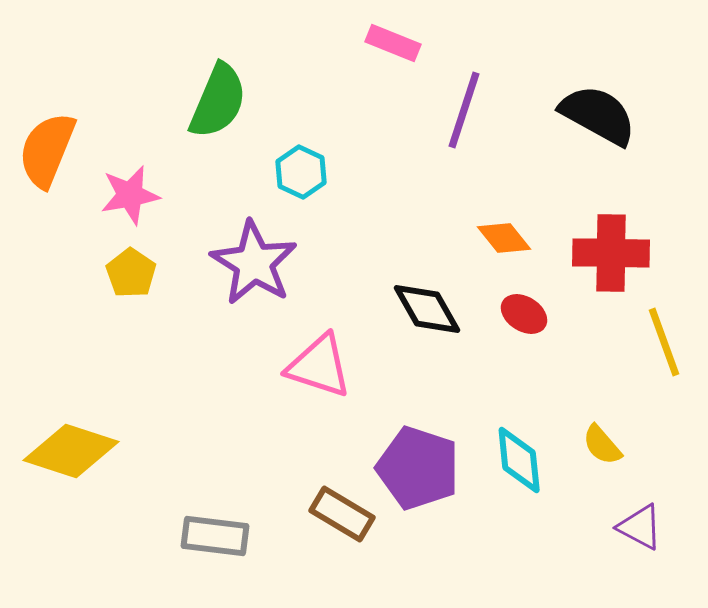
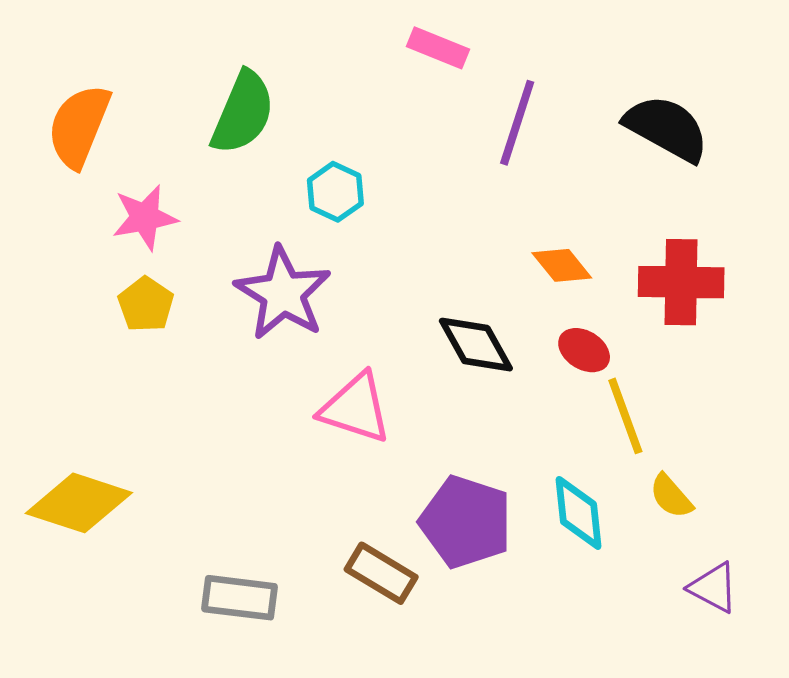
orange semicircle: (47, 150) -> (79, 126), moved
yellow line: (664, 342) -> (625, 416), moved

